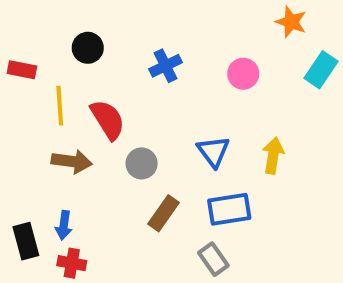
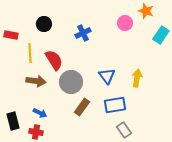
pink circle: (243, 74) -> (125, 23), moved
gray circle: (142, 163) -> (71, 82), size x1.5
blue arrow: (64, 225) -> (40, 113), moved, turned -72
gray rectangle: (213, 259) -> (124, 130), moved

